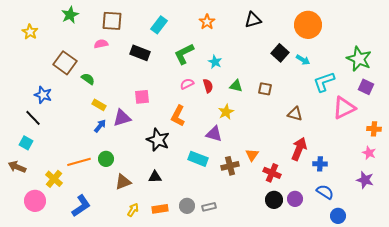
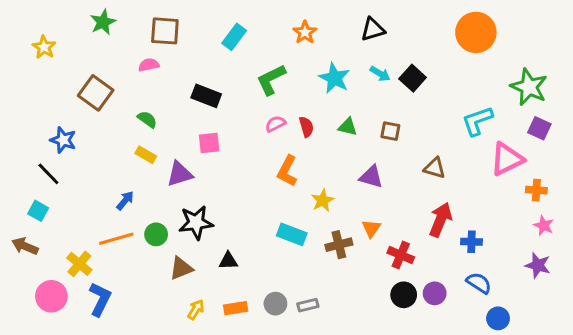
orange circle: (308, 25) -> (476, 32), moved
black rectangle: (140, 53) -> (206, 96), moved
cyan arrow: (303, 60) -> (380, 74), moved
cyan star: (215, 62) -> (334, 78), moved, size x1.5
green semicircle: (88, 79) -> (147, 119), moved
yellow star: (226, 112) -> (323, 200), moved
orange L-shape: (178, 116) -> (287, 171), moved
blue arrow: (100, 126) -> (125, 200), moved
orange cross: (374, 129) -> (536, 190), moved
purple triangle: (214, 134) -> (371, 177), moved
black star: (158, 140) -> (196, 223), moved, turned -30
blue L-shape: (81, 206) -> (100, 299), moved, turned -30

